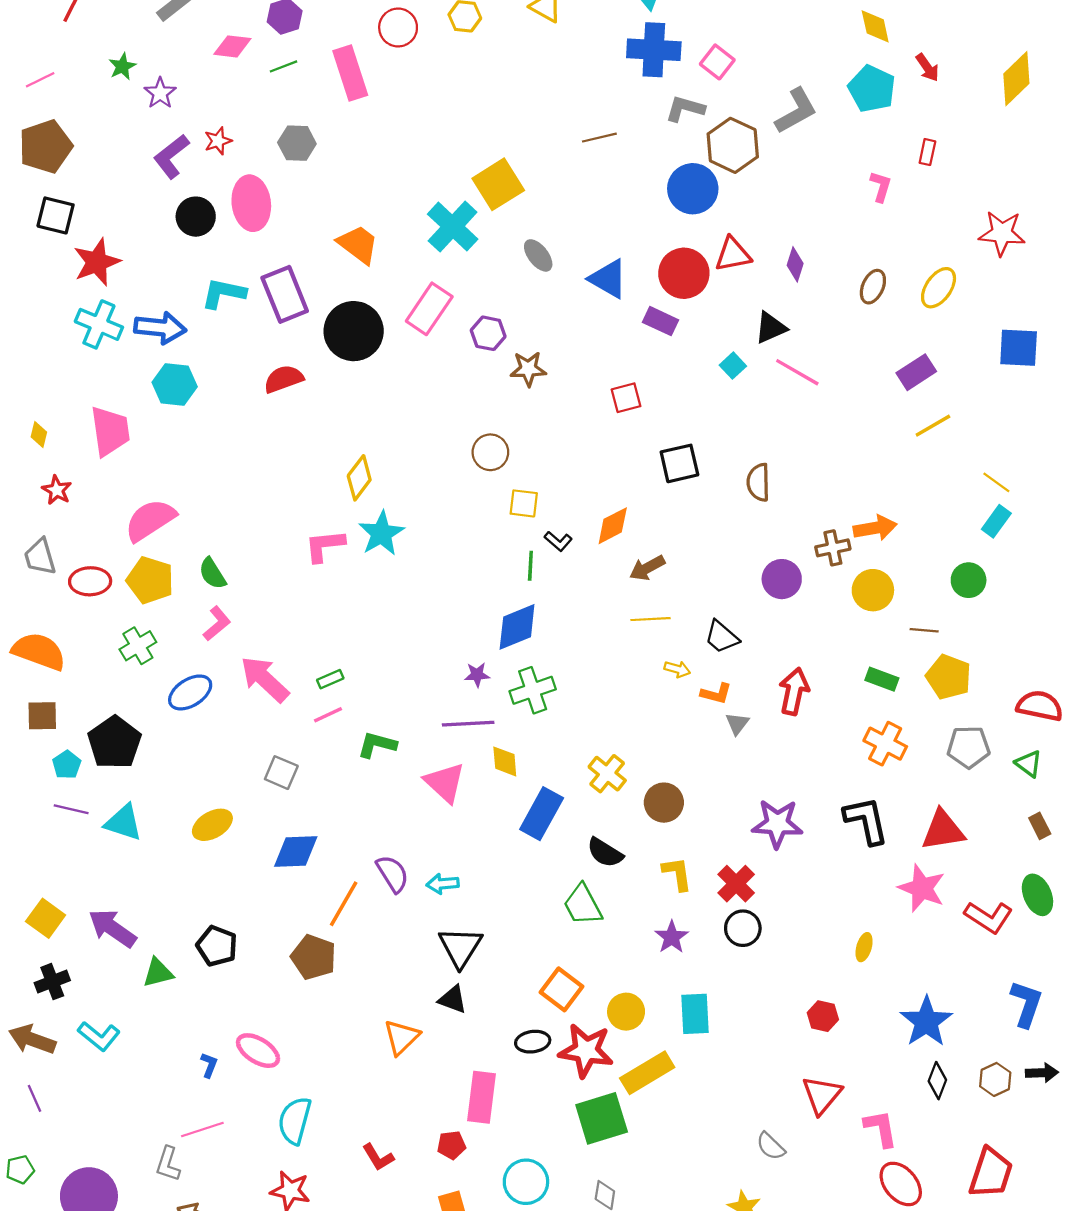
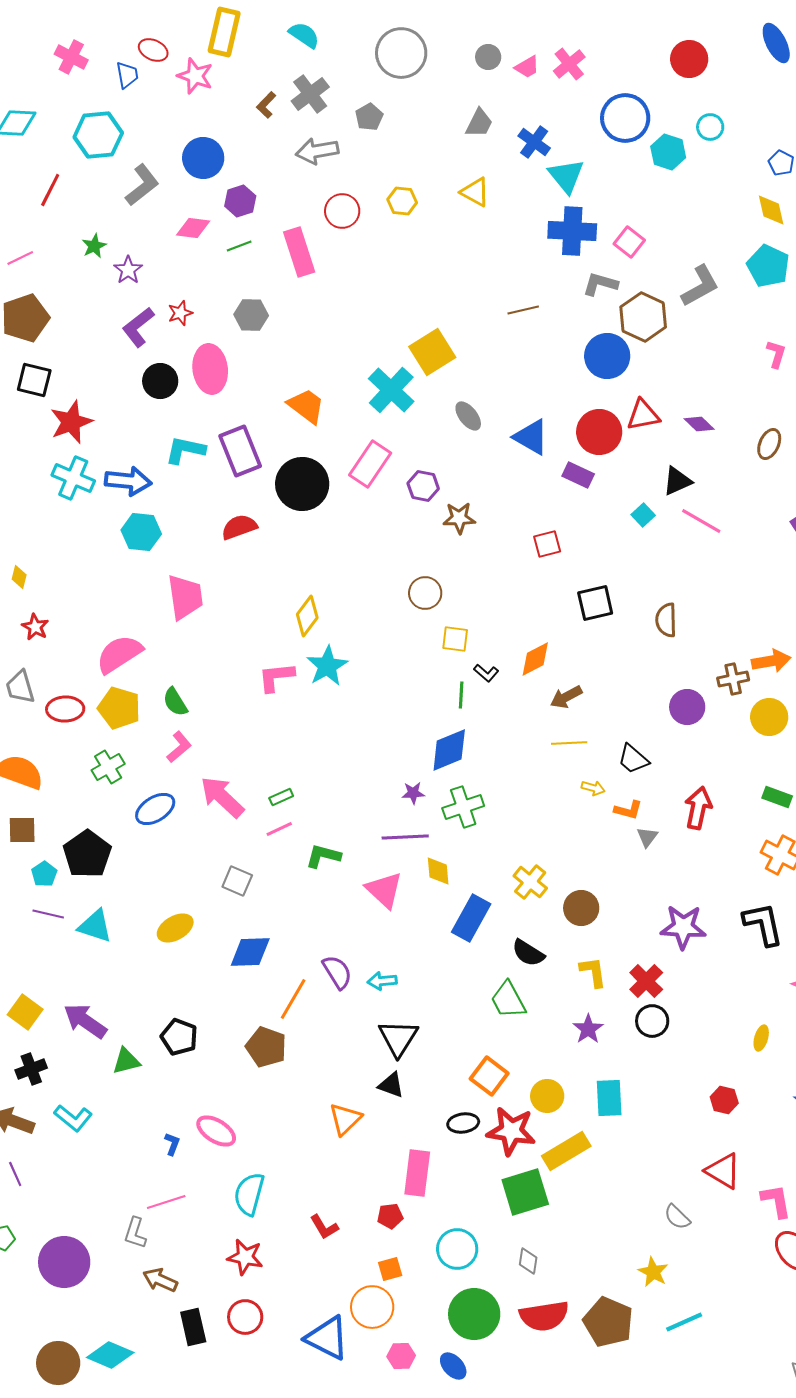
purple diamond: (795, 264) -> (699, 424), turned -64
pink trapezoid: (110, 431) -> (185, 597), moved
red triangle: (822, 1095) -> (723, 1171), turned -39

